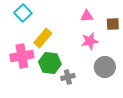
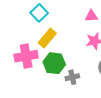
cyan square: (23, 13) -> (39, 13), moved

